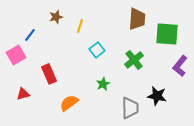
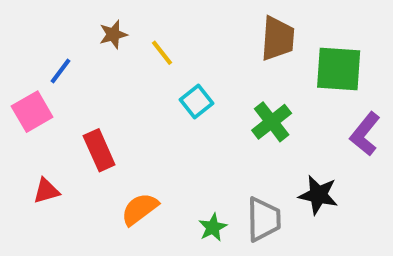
yellow line: (80, 26) -> (162, 53), turned -56
green star: (103, 84) -> (213, 227), moved

